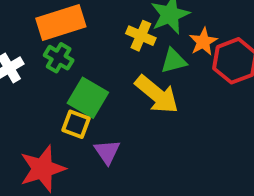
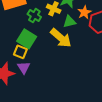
green cross: (59, 58) -> (34, 16), moved
purple triangle: (107, 152) -> (24, 68), moved

